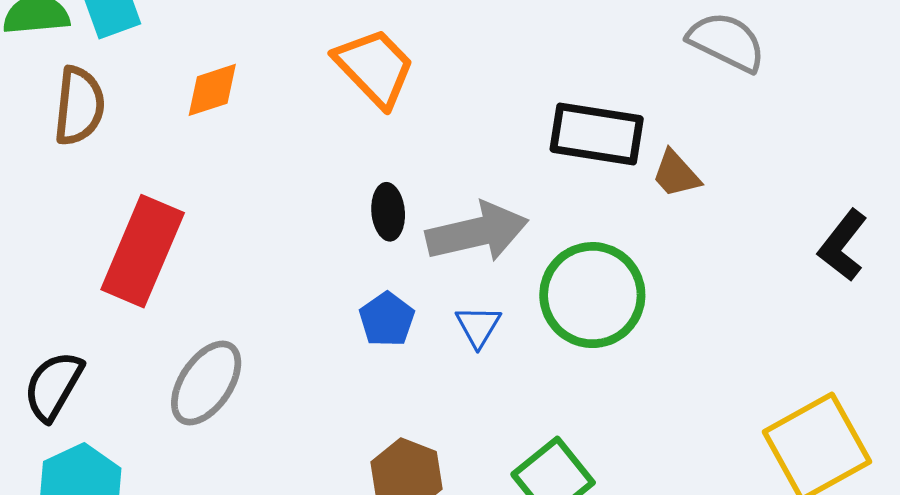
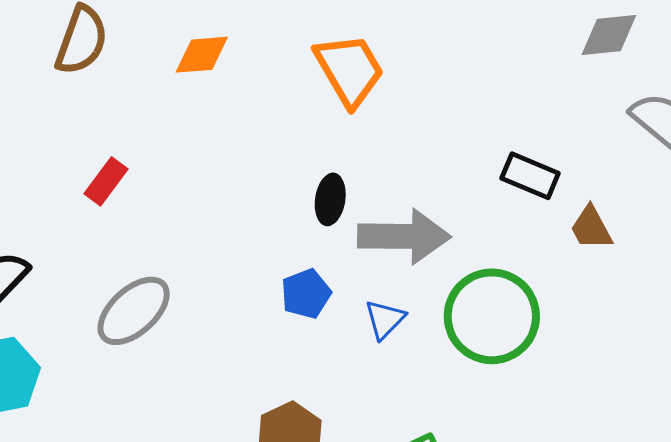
black rectangle: (597, 134) -> (530, 176), size x0.7
red rectangle: (143, 251) -> (106, 181), size x0.5

